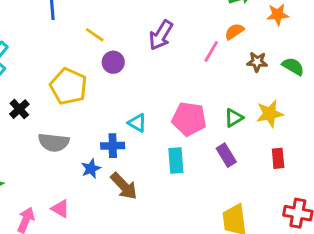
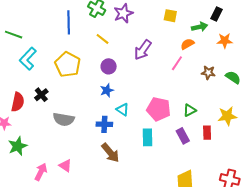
orange semicircle: (234, 31) -> (187, 44), moved
yellow line: (95, 35) -> (102, 39), moved
yellow pentagon: (68, 86) -> (68, 64), moved
yellow star: (270, 114) -> (227, 116), moved
red rectangle: (278, 158) -> (207, 133), moved
blue star: (91, 169) -> (107, 90), moved

